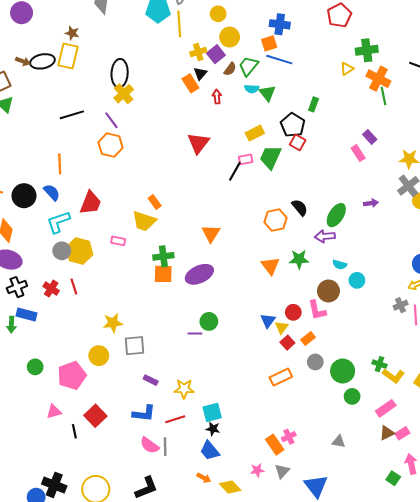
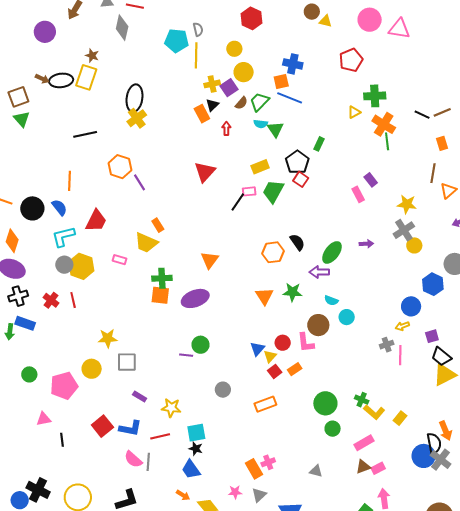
purple line: (111, 120) -> (139, 182), moved
gray circle: (315, 362) -> (223, 390), moved
red square: (95, 416) -> (102, 426), moved

